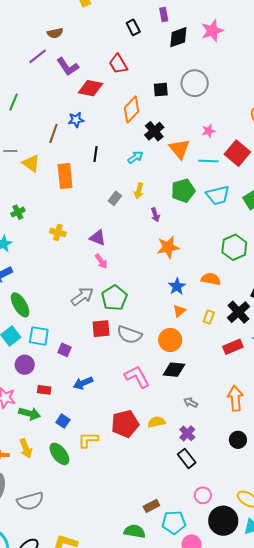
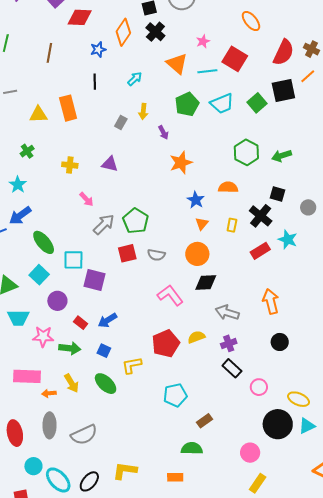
blue star: (76, 120) -> (98, 50), moved
black cross: (154, 131) -> (155, 32), moved
brown line: (53, 133) -> (49, 53), moved
yellow triangle: (31, 163) -> (38, 115), moved, turned -30
pink arrow: (101, 261) -> (87, 199), moved
gray semicircle: (129, 335) -> (156, 255), size x0.7
cyan square: (39, 336) -> (73, 260), moved
purple square: (65, 350) -> (94, 280), size x1.6
blue arrow: (83, 383) -> (107, 320), moved
red rectangle: (44, 390) -> (81, 323), turned 40
gray arrow: (191, 403) -> (227, 313), size x1.6
purple cross: (187, 433) -> (229, 343), turned 35
pink circle: (203, 495) -> (259, 387), moved
cyan pentagon: (174, 522) -> (175, 395), moved

